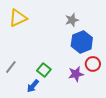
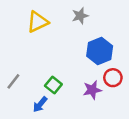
yellow triangle: (18, 18) -> (38, 22), moved
gray star: (72, 20) -> (80, 16), moved

